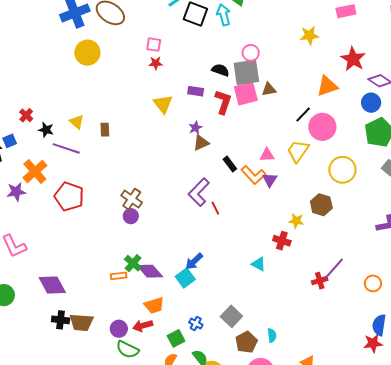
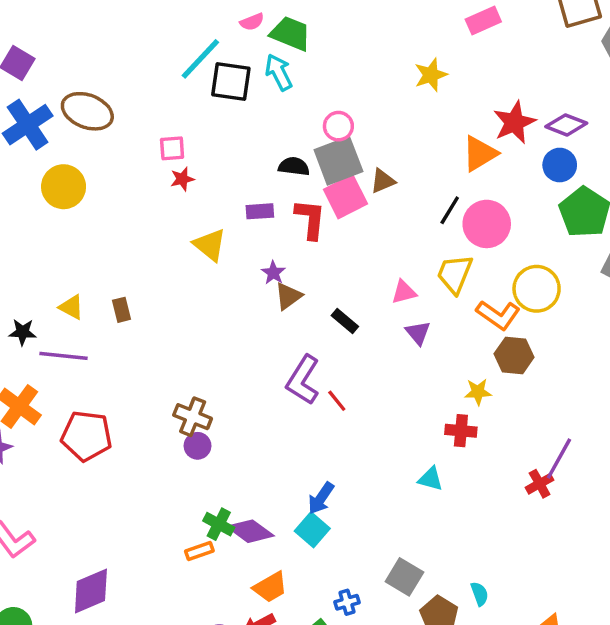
red star: (353, 59) -> (514, 122), moved, turned 30
orange L-shape: (253, 175) -> (498, 315), moved
purple diamond: (52, 285) -> (91, 591), turned -72
blue cross: (196, 323) -> (347, 602), turned -32

